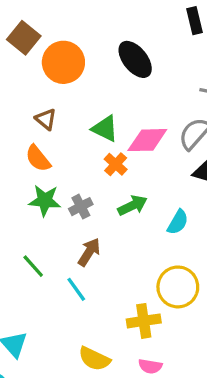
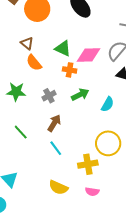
orange semicircle: (38, 158) -> (34, 63), moved
orange cross: (116, 164) -> (70, 70), turned -32
green star: (45, 201) -> (16, 92), moved
cyan line: (76, 289) -> (56, 148), moved

